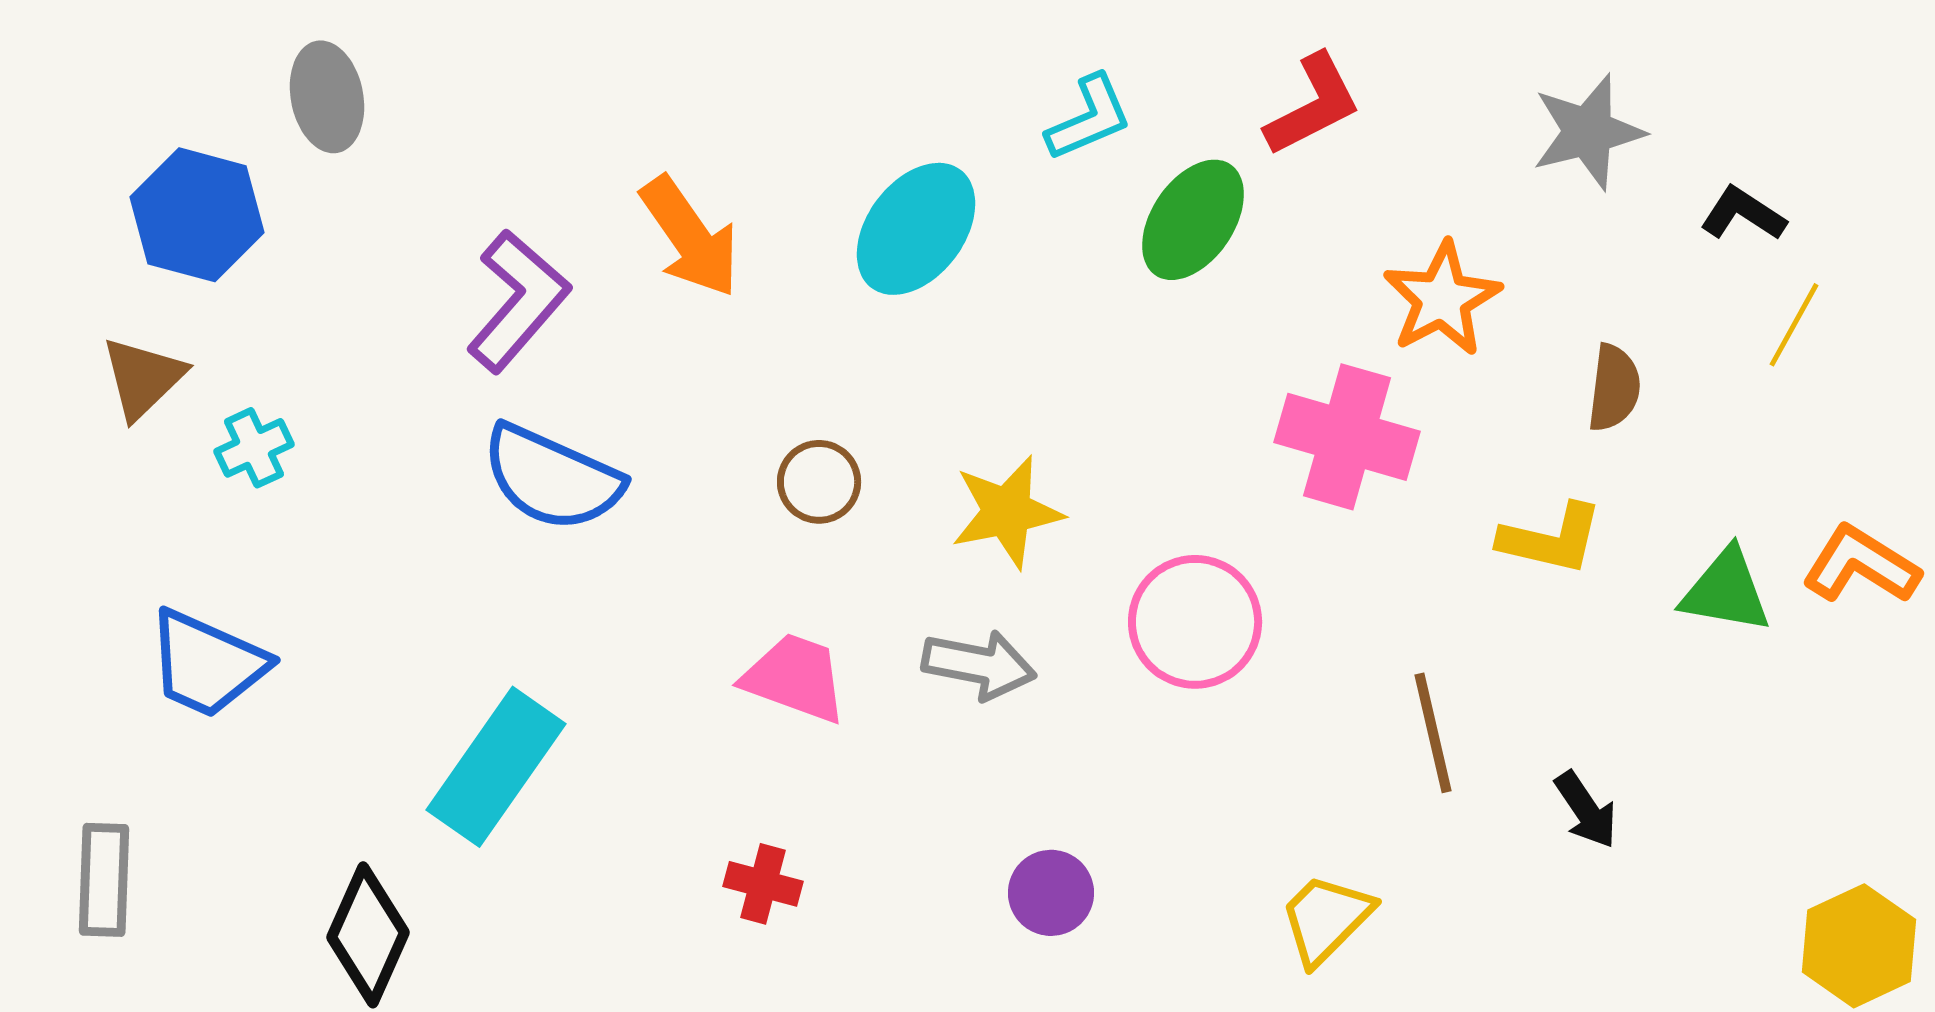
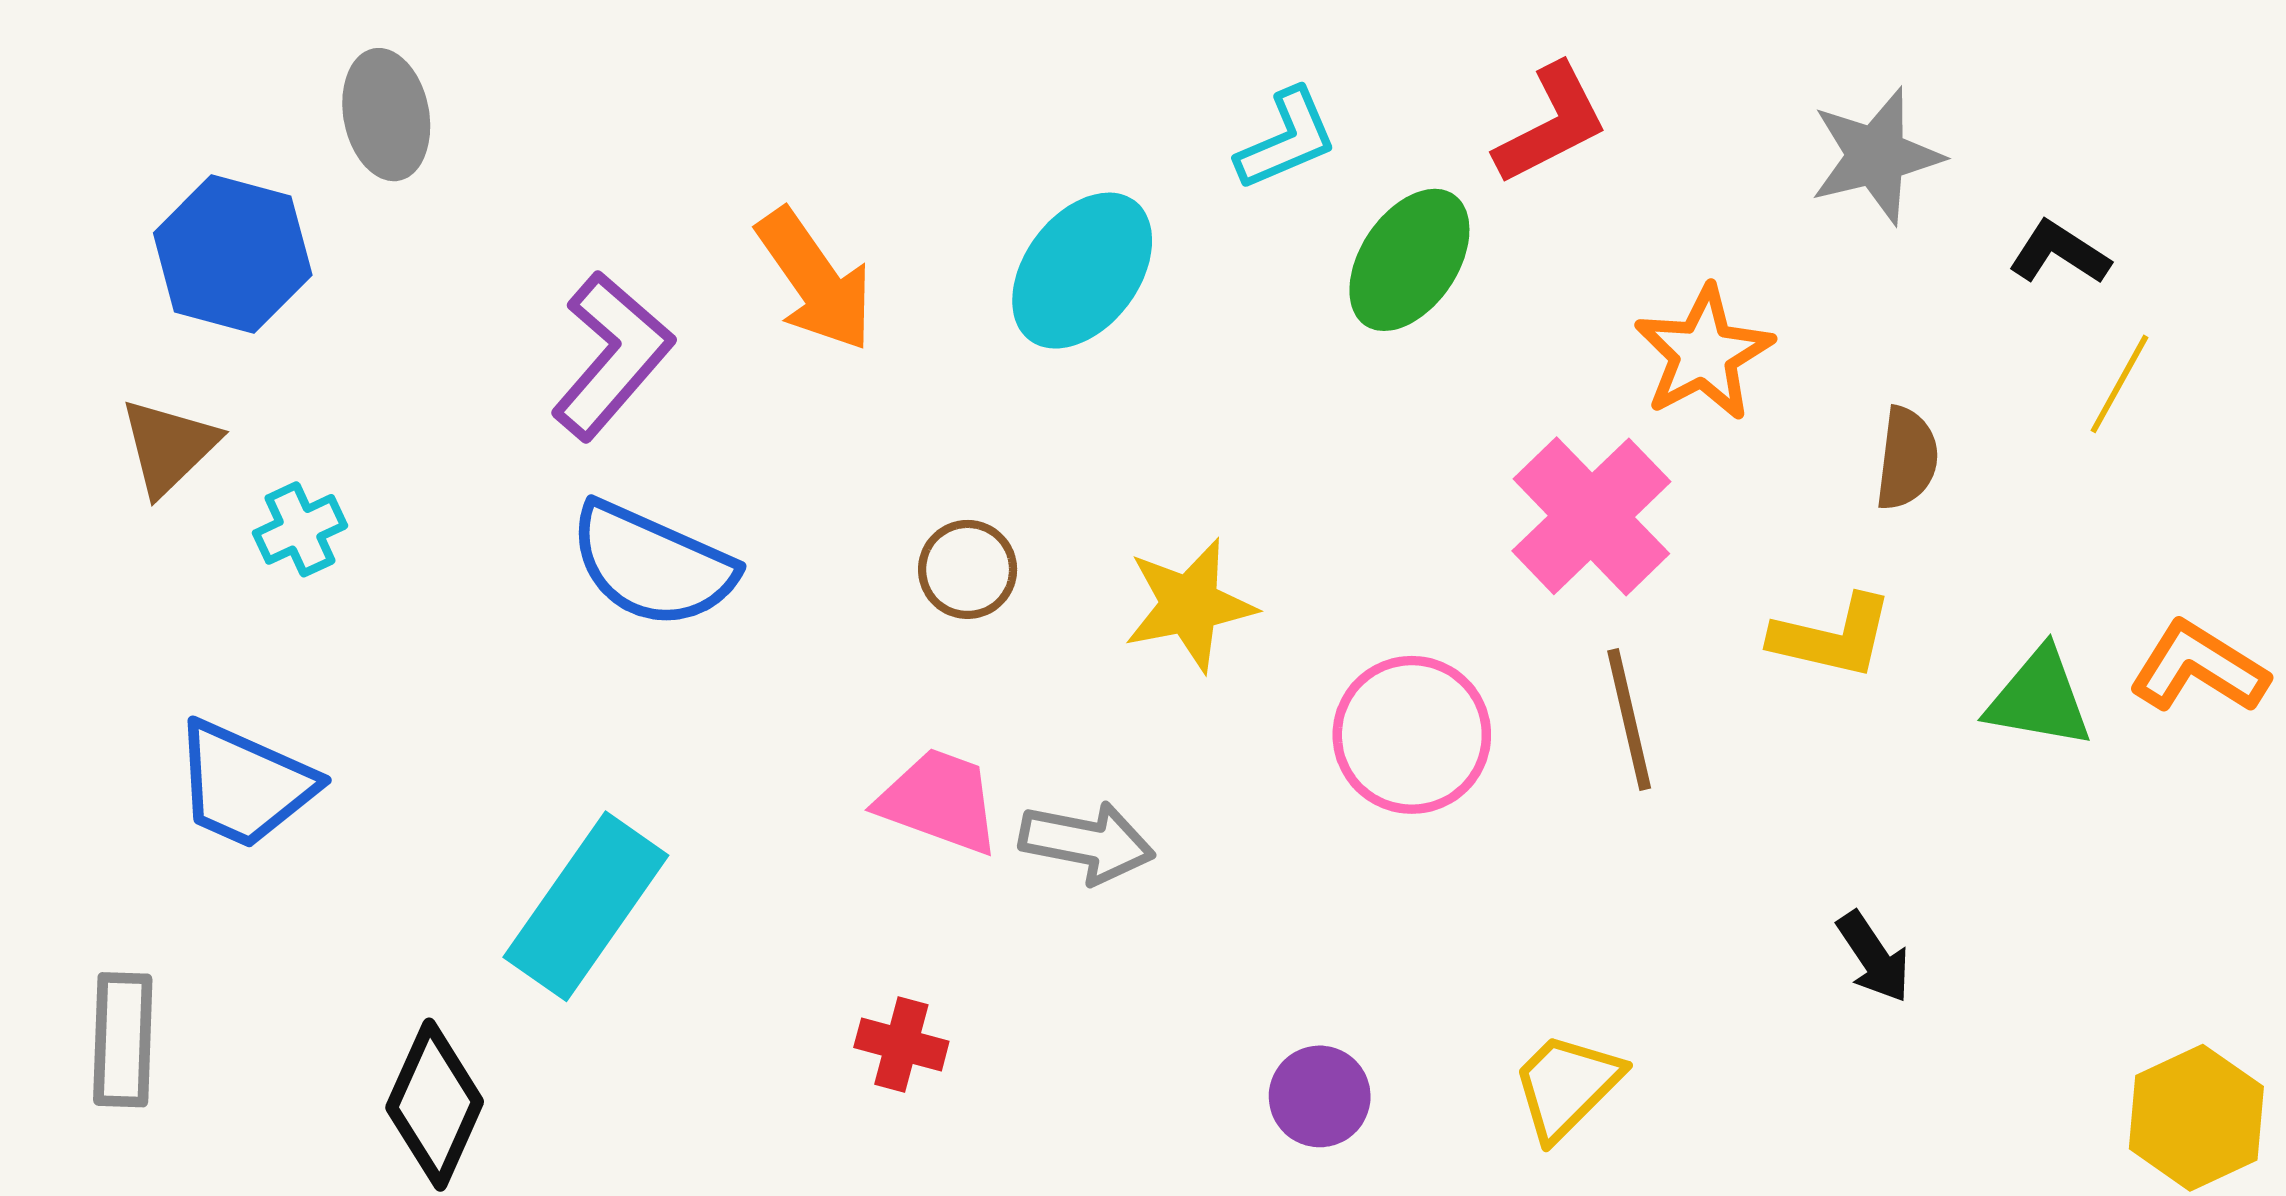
pink cross: (1347, 437) -> (1591, 516), turned 30
gray arrow: (979, 665) -> (1087, 842), moved
brown line: (1433, 733) -> (1629, 720), moved
purple circle: (1051, 893) -> (1320, 1096), moved

